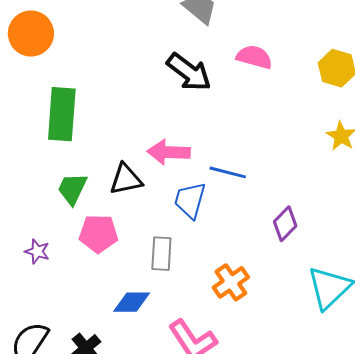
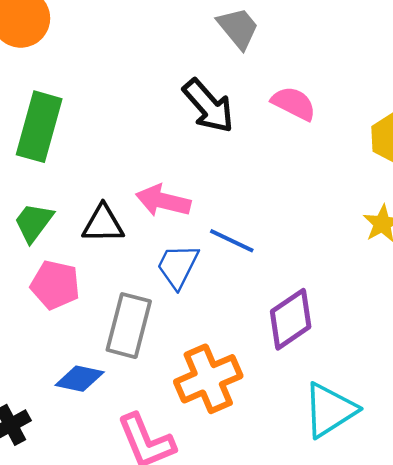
purple diamond: (285, 224) -> (291, 319), size x1.4
gray rectangle: (161, 254) -> (129, 326), size x1.4
orange cross: (231, 282) -> (208, 379), size x1.4

